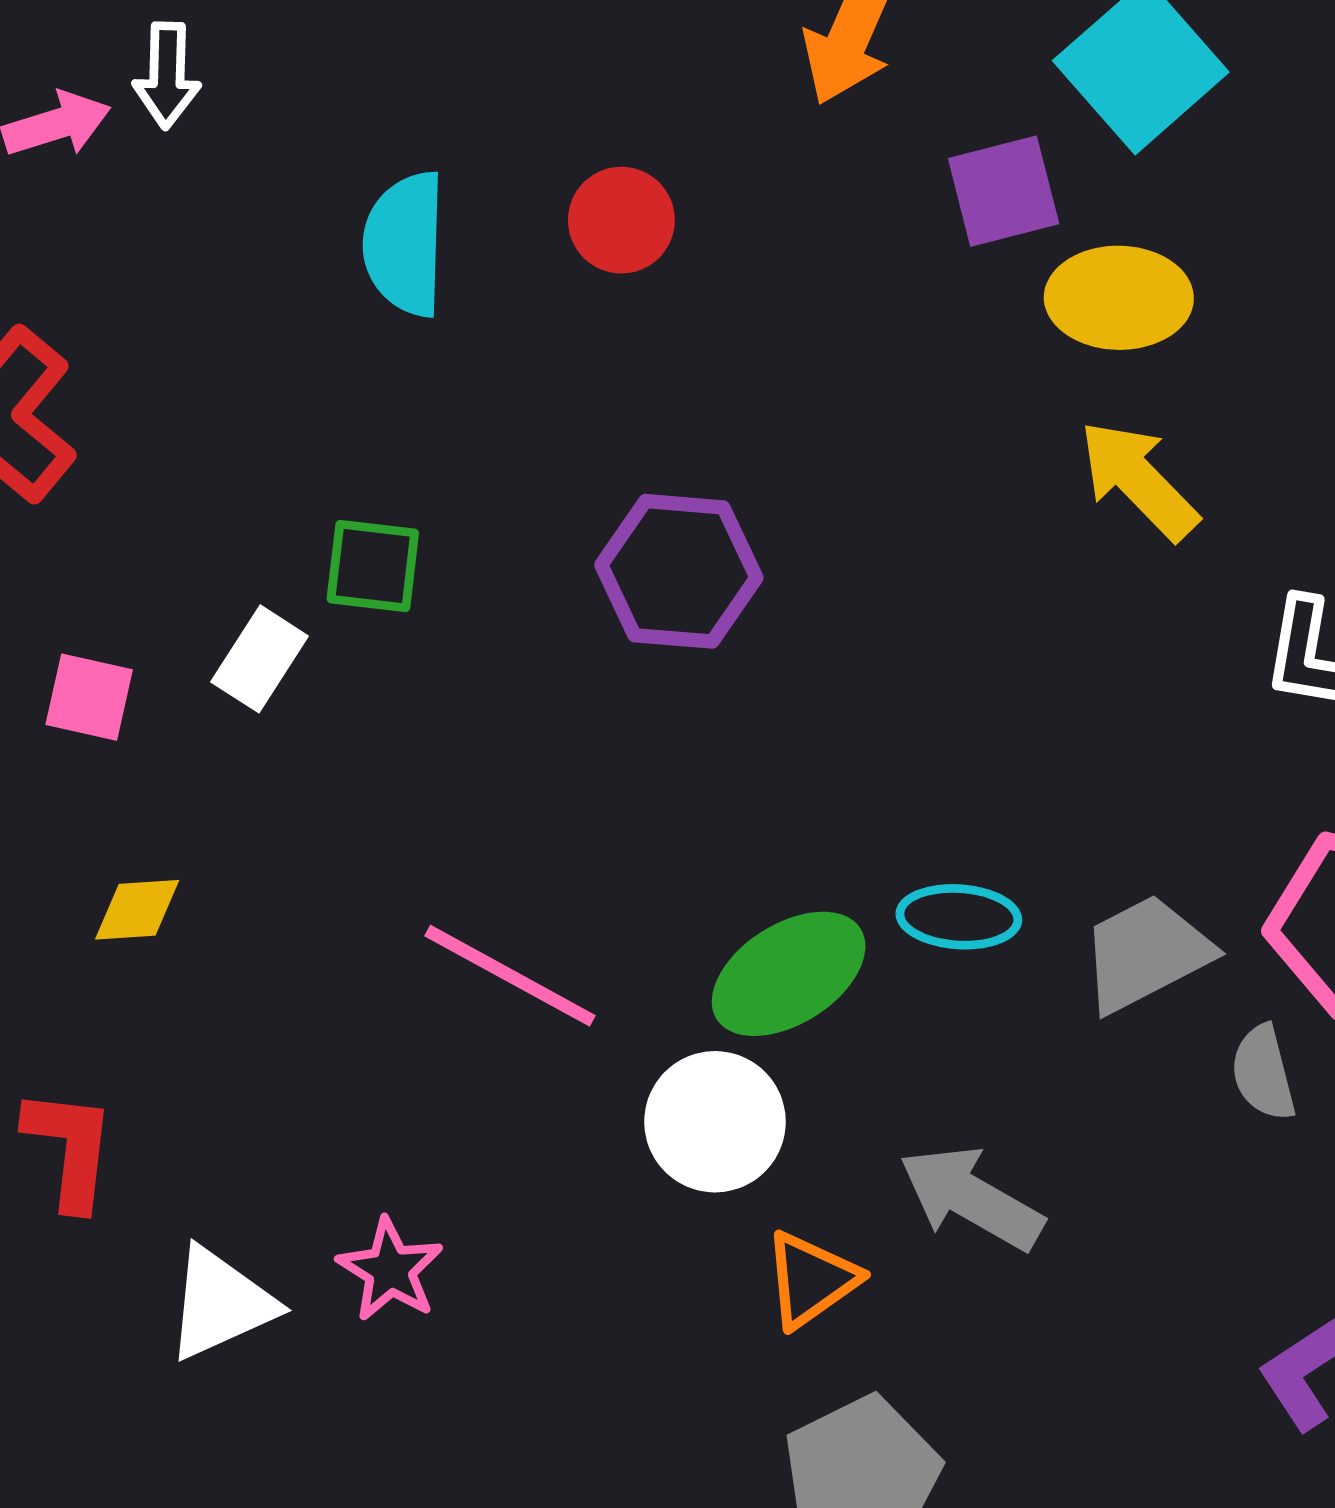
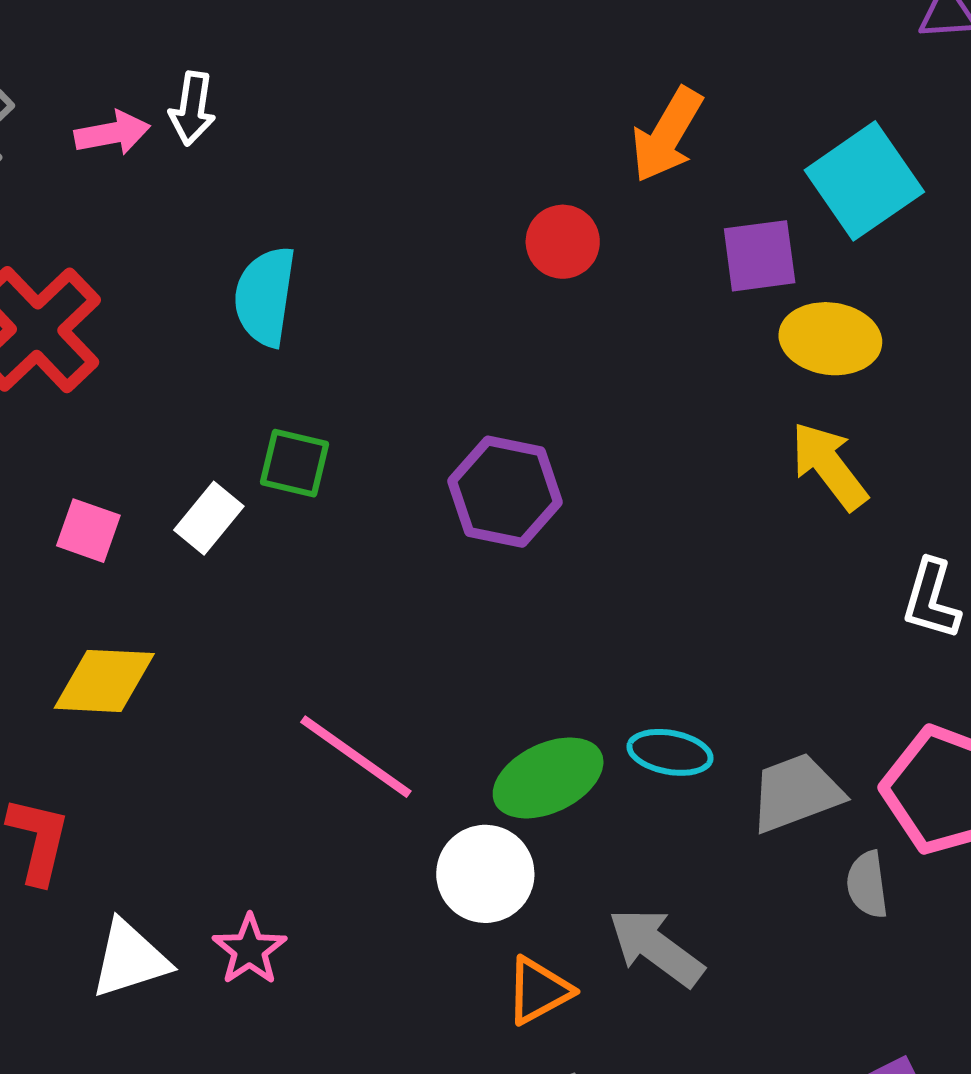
red circle: (621, 220) -> (563, 242), moved
cyan semicircle: (405, 244) -> (265, 296), moved
yellow diamond: (137, 910) -> (104, 681), size x1.6

